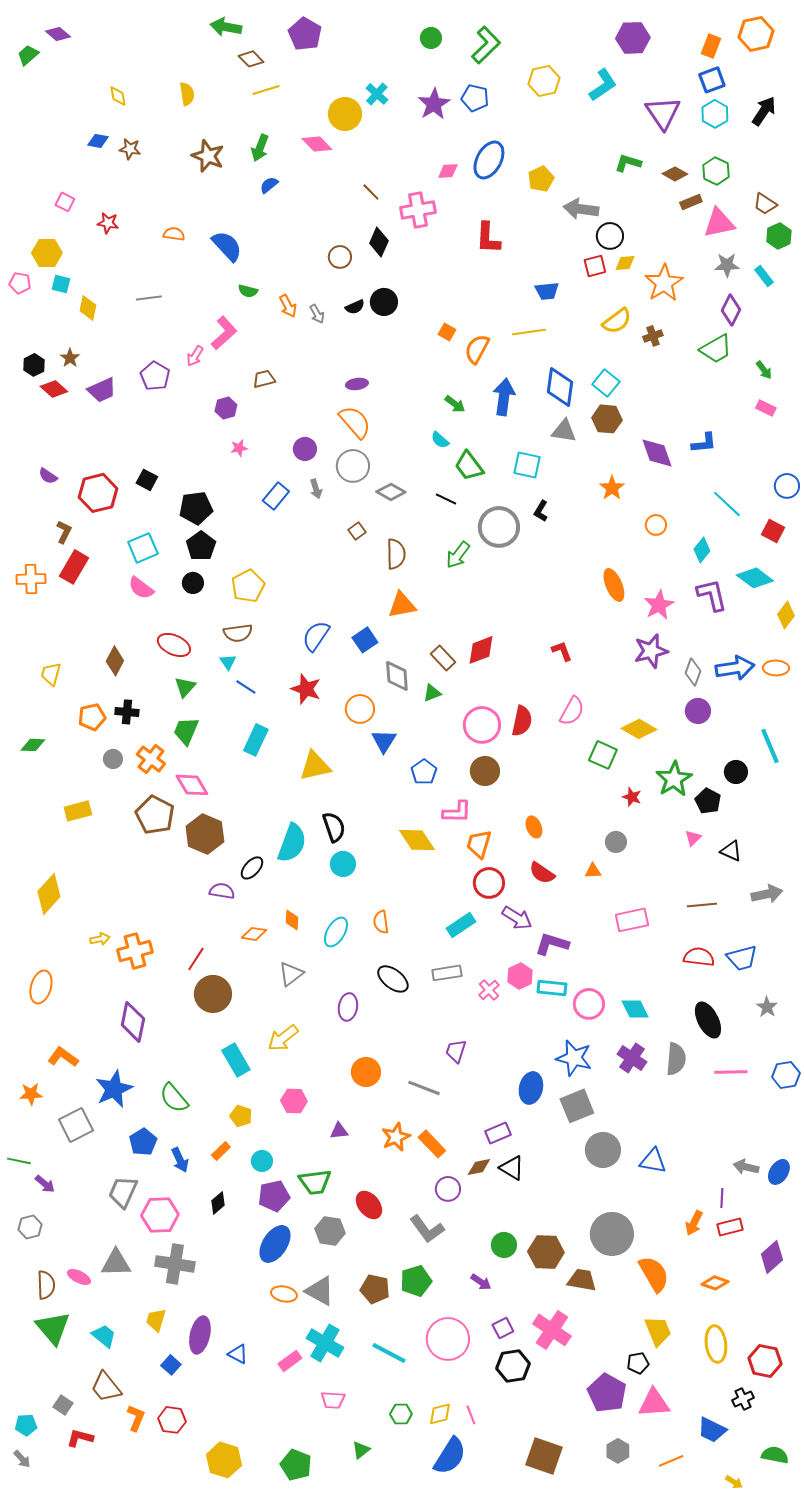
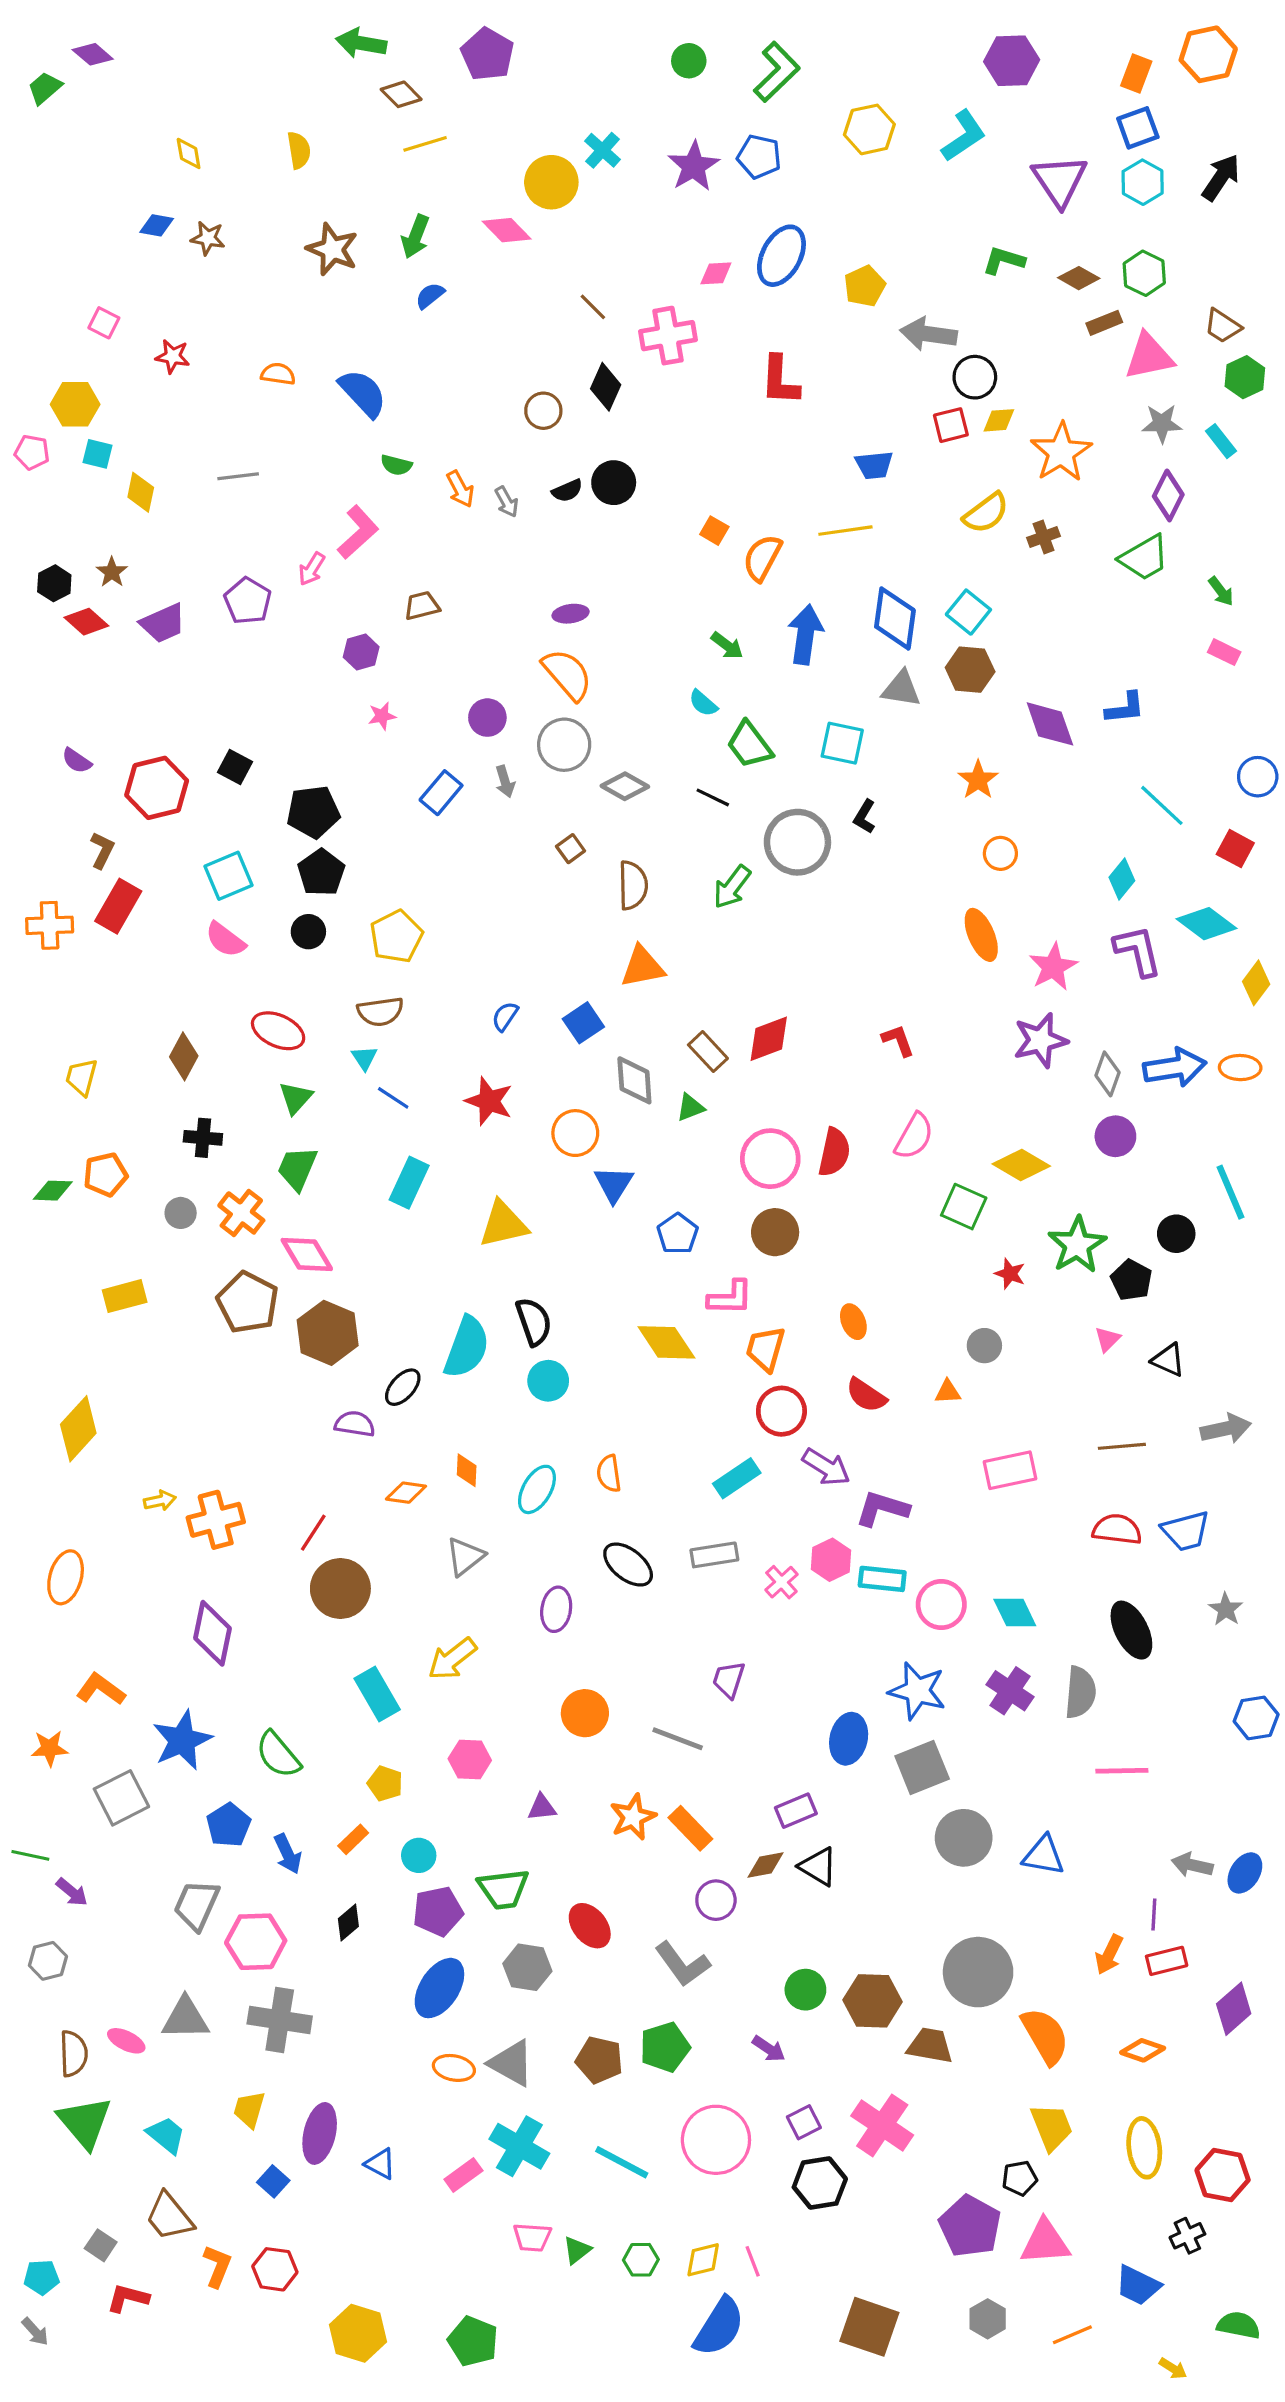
orange circle: (656, 525) -> (1000, 853), moved
blue semicircle: (316, 636) -> (505, 1016), size x0.6
orange pentagon: (92, 717) -> (105, 1175), moved
pink line: (731, 1072) -> (1122, 1771), moved
green triangle: (361, 1450) -> (577, 2250), moved

